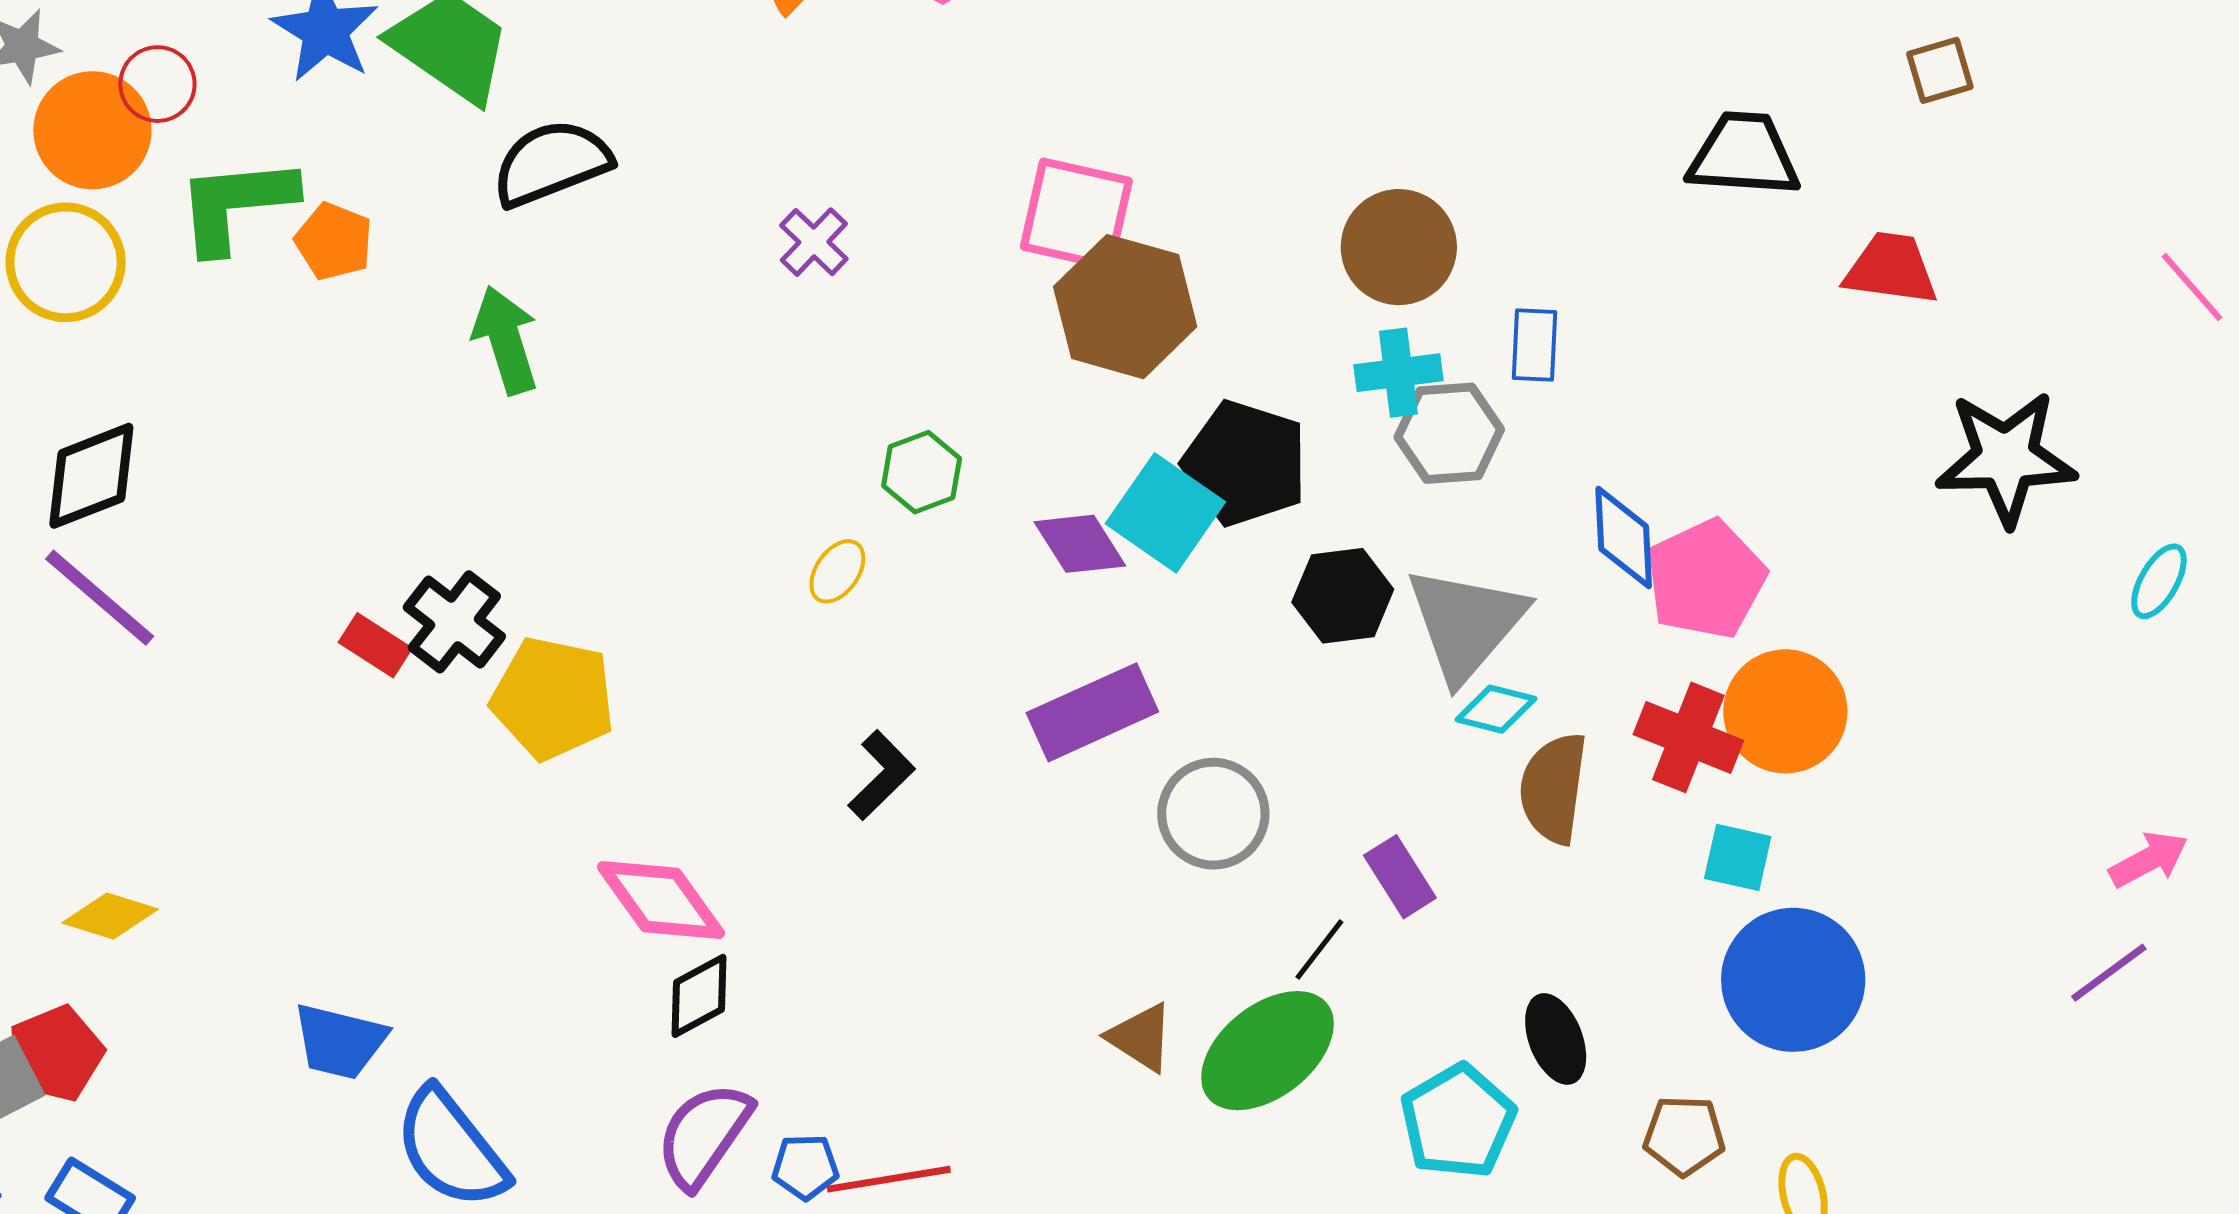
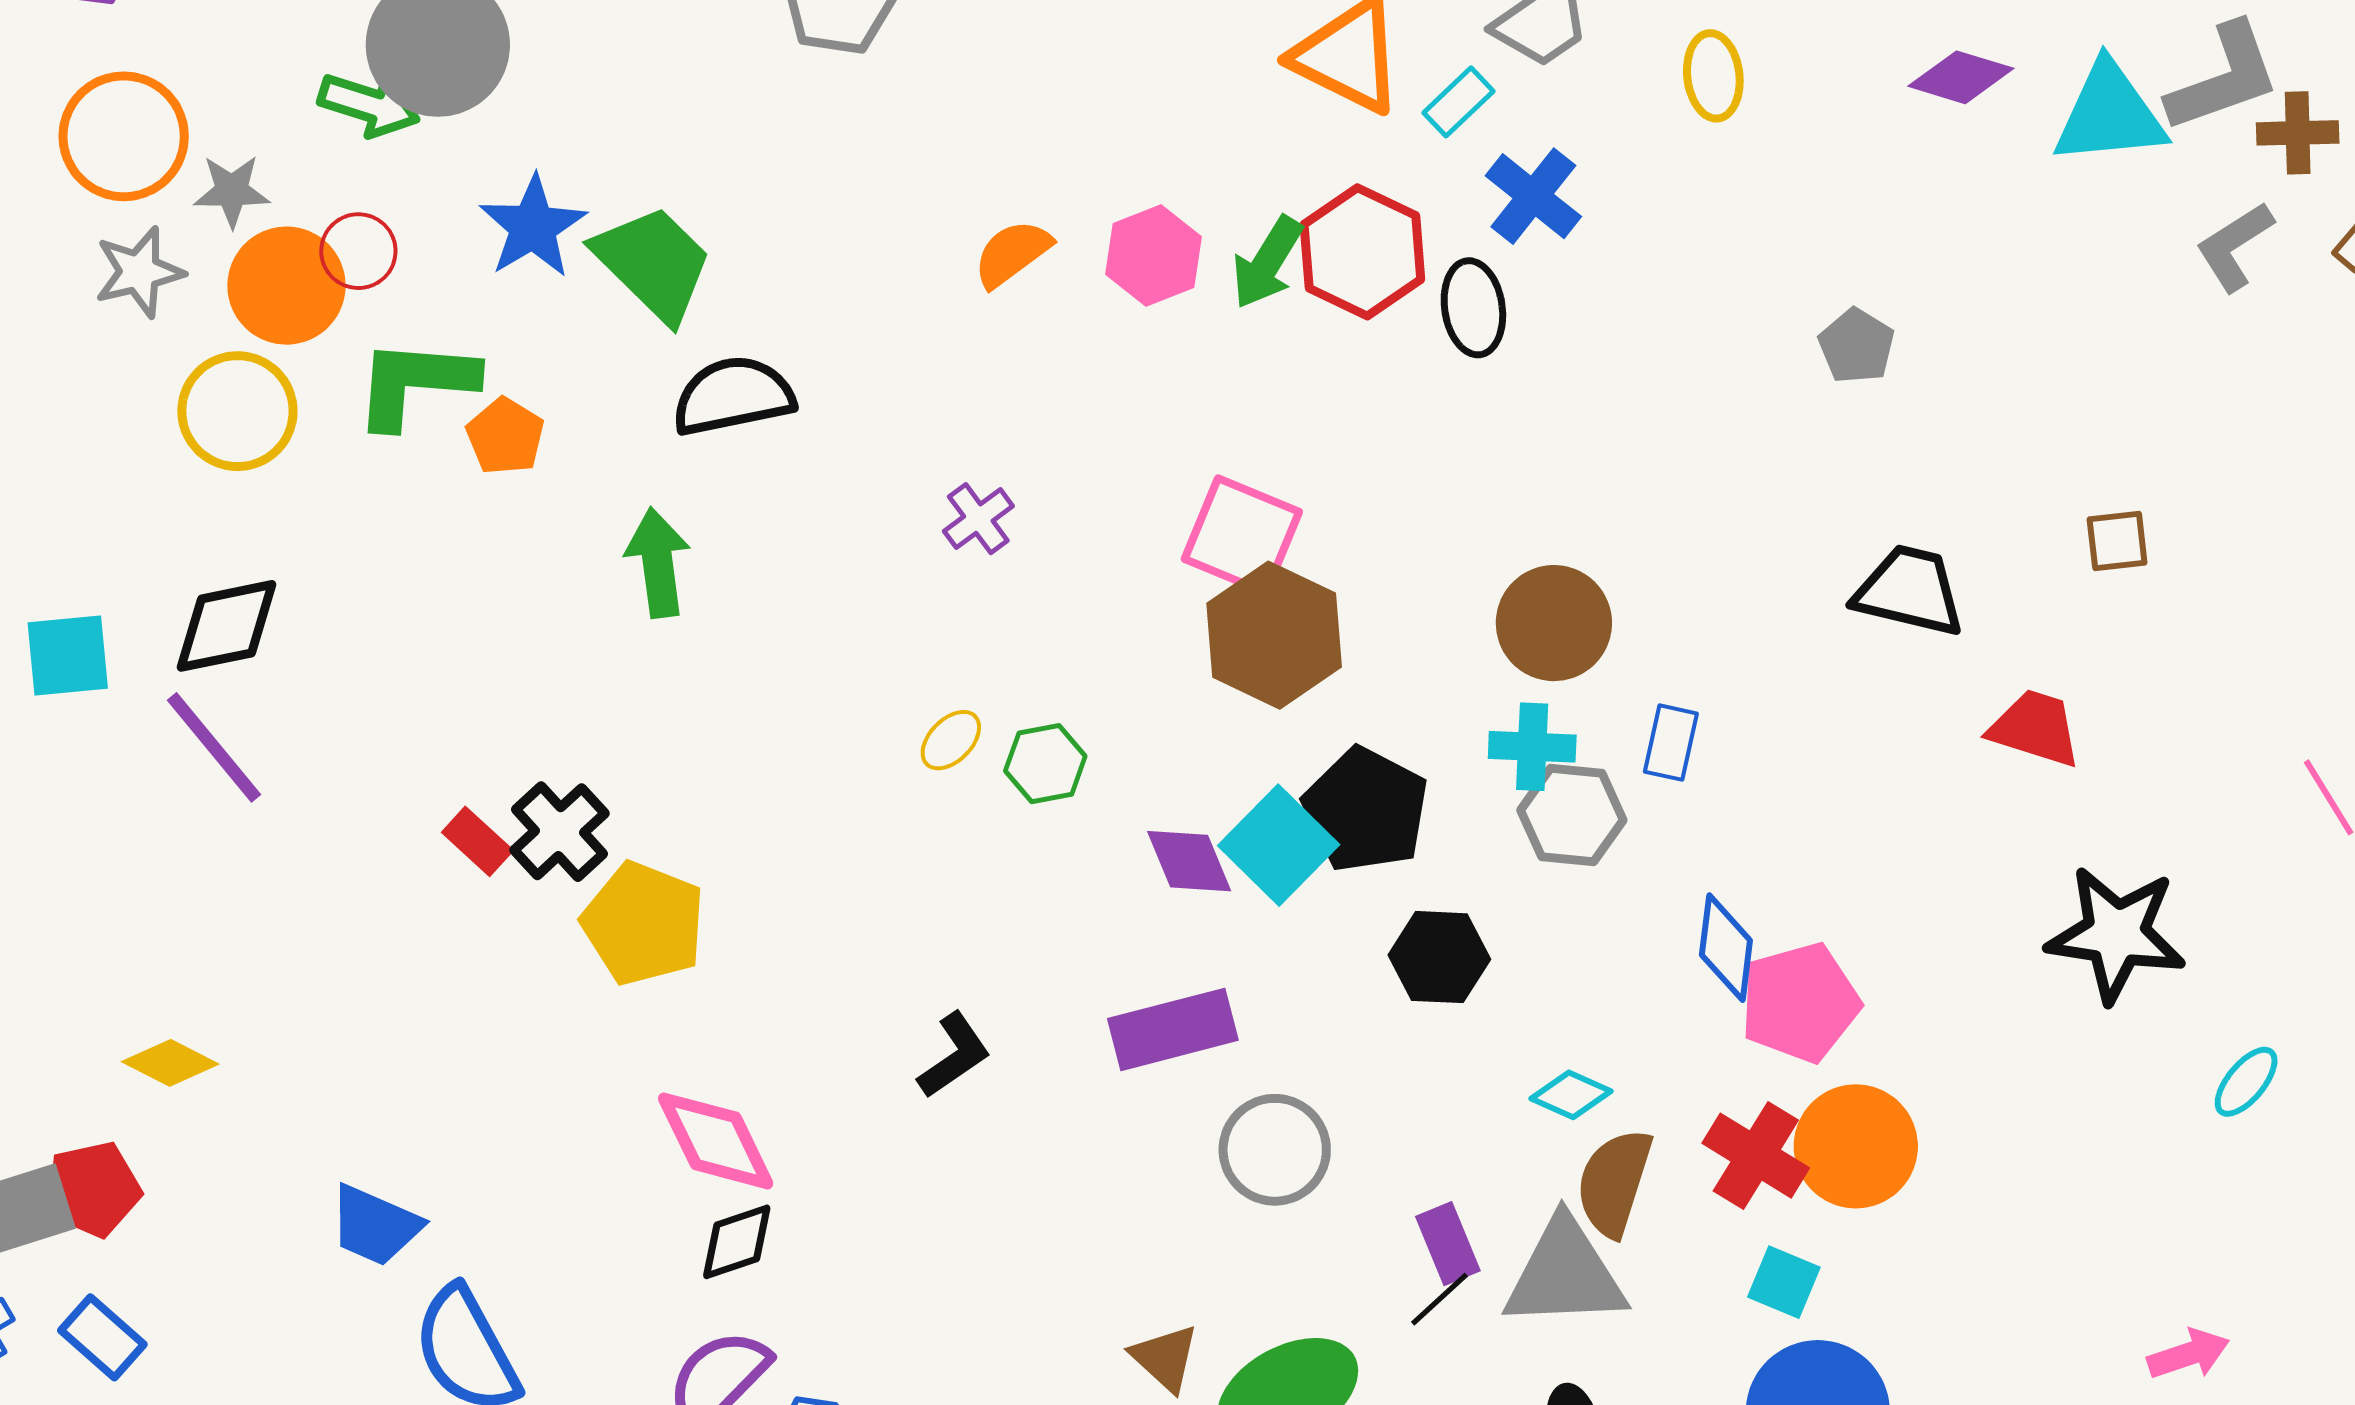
yellow ellipse: (837, 571) -> (951, 740), moved
gray triangle: (1466, 623) -> (1565, 1274), moved, turned 37
black line: (1319, 949) -> (1440, 1299), moved

